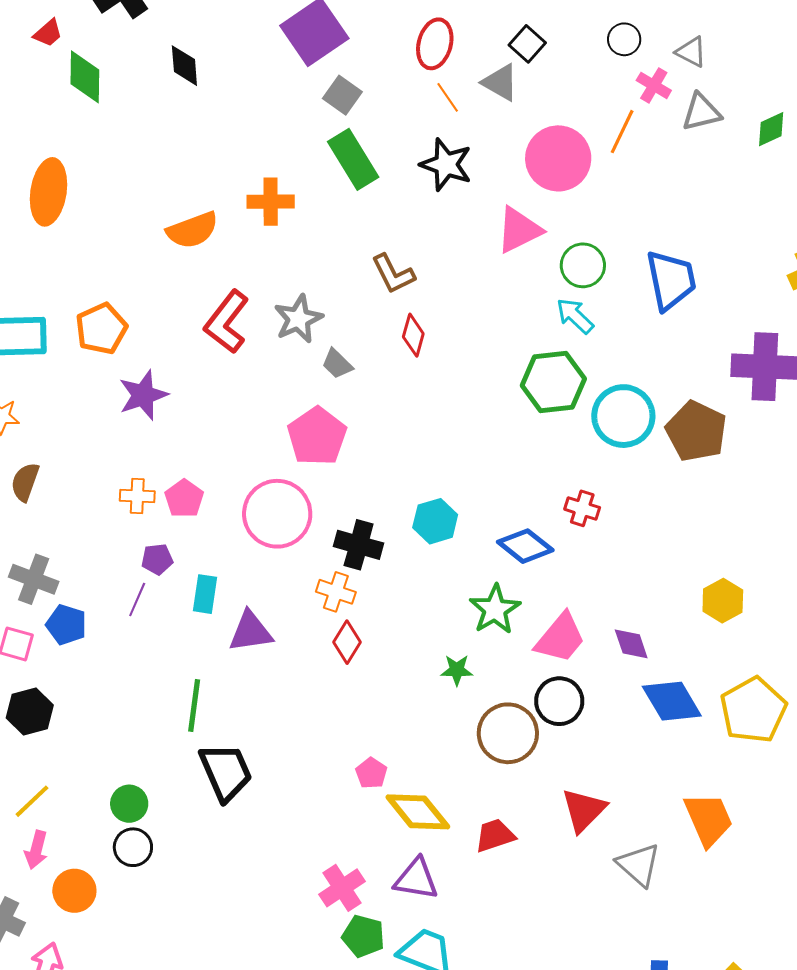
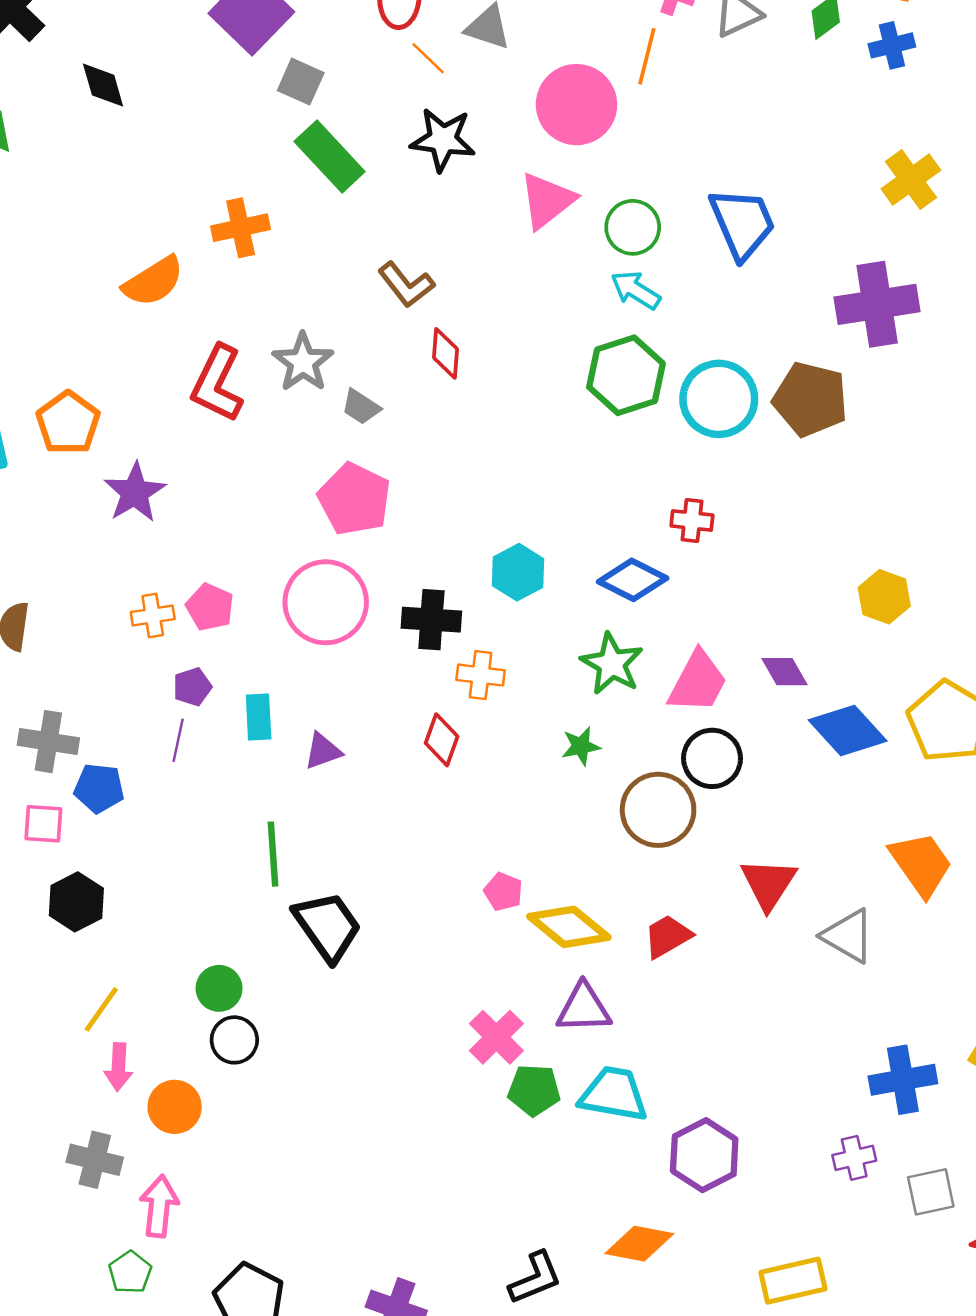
orange cross: (336, 592) -> (481, 675), moved
purple triangle: (251, 632) -> (323, 751), size x0.7

